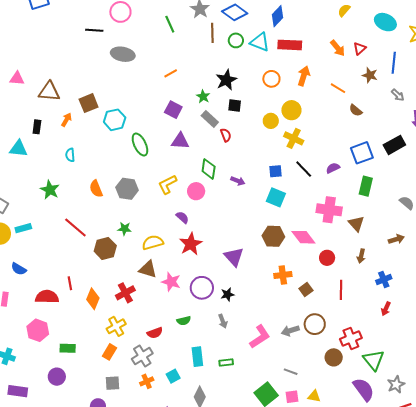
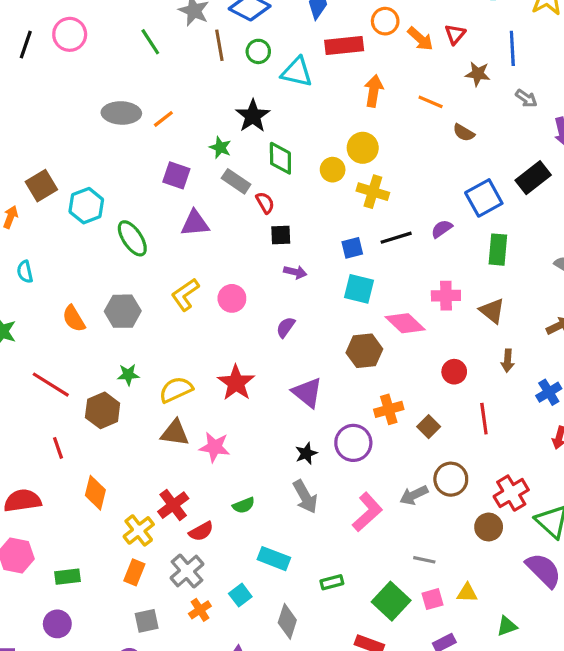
black line: (94, 30) -> (26, 45), moved, turned -66
cyan triangle: (260, 42) -> (297, 72), moved
gray ellipse: (123, 54) -> (121, 113), moved
orange circle: (271, 79) -> (385, 21), moved
black square: (235, 106) -> (281, 235), moved
green diamond: (209, 169) -> (280, 158), moved
black line: (304, 169) -> (396, 238), turned -54
pink cross: (329, 210) -> (446, 296), size x0.7
purple semicircle: (182, 217) -> (286, 327), moved, turned -88
pink diamond: (303, 237) -> (405, 323), moved
red line: (70, 283) -> (58, 448), moved
purple circle: (202, 288) -> (353, 443), moved
red cross: (125, 293) -> (173, 505), moved
gray arrow: (223, 321) -> (305, 497), size x1.5
cyan rectangle: (197, 357) -> (274, 559), turned -54
green rectangle: (226, 362) -> (332, 582), moved

